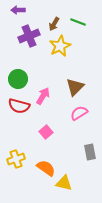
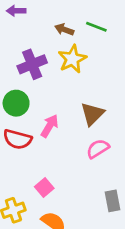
brown arrow: (54, 24) -> (64, 29), turned 80
purple cross: (29, 36) -> (32, 64), moved
pink square: (46, 132) -> (44, 187), moved

